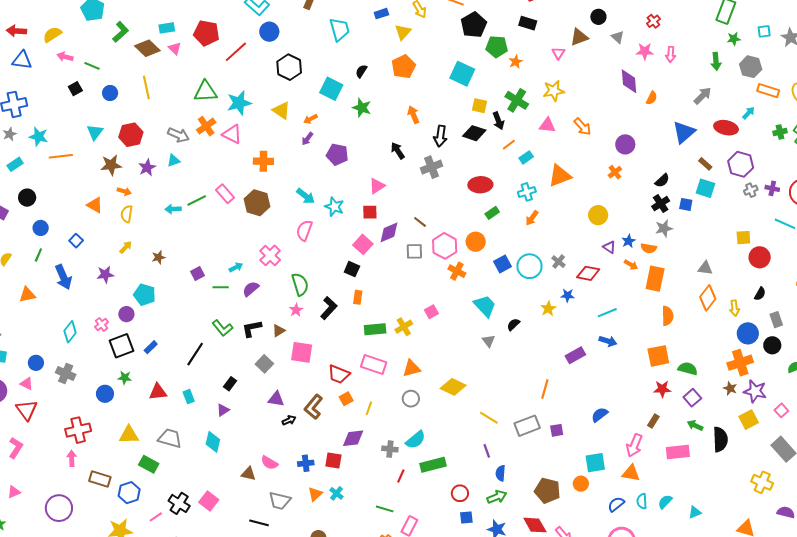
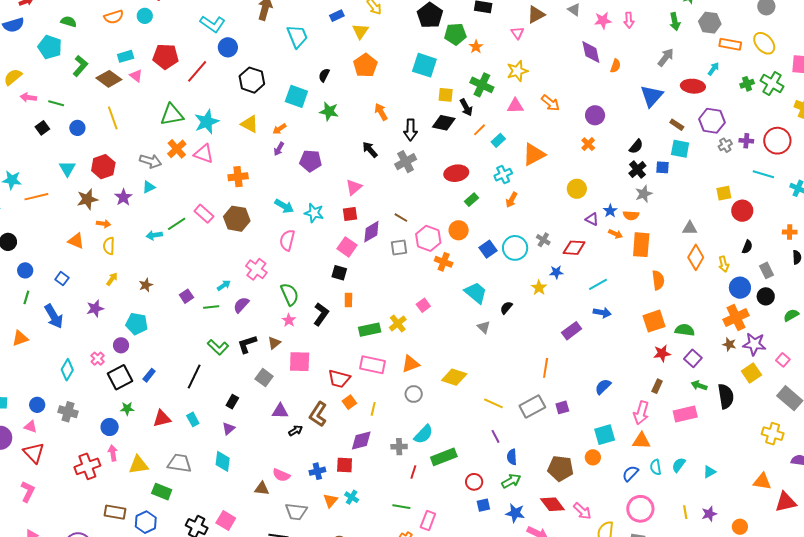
pink arrow: (72, 458) -> (113, 453), moved

